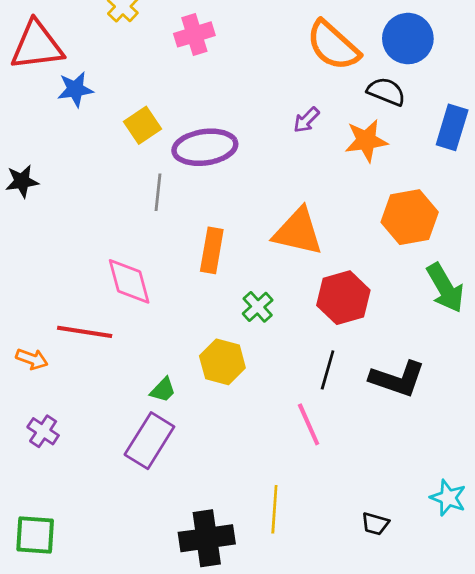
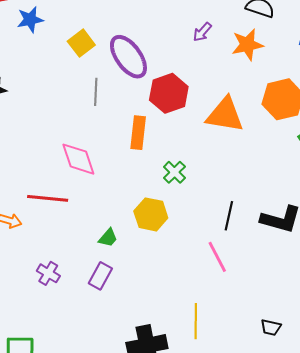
purple ellipse: (205, 147) -> (128, 57), turned 66
orange triangle: (298, 232) -> (225, 115), moved
red hexagon: (343, 298) -> (169, 93), moved
purple cross: (43, 431) -> (48, 273), moved
purple rectangle: (149, 441) -> (100, 276), size x0.7

